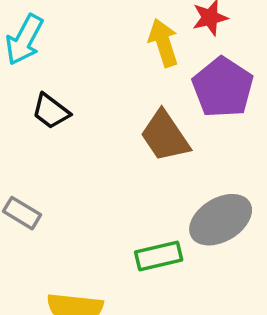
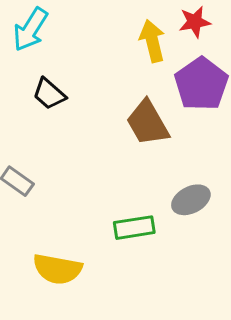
gray ellipse: (221, 220) -> (191, 200), size x0.7

